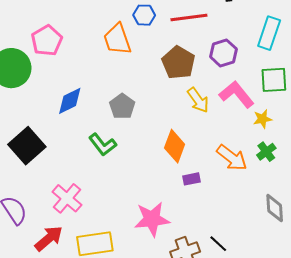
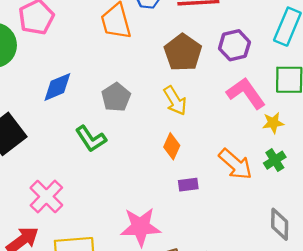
yellow arrow: (198, 100) -> (175, 101), moved
orange diamond: (175, 146) -> (172, 146), size x0.7

